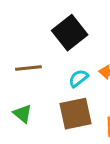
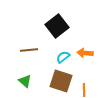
brown square: (76, 114) -> (61, 81), turned 30

